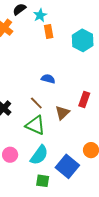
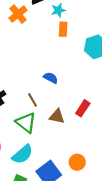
brown triangle: (62, 113) -> (57, 116), turned 42

